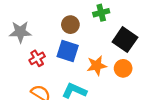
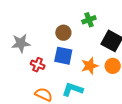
red cross: (37, 58) -> (38, 65), turned -32

